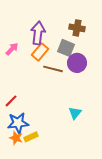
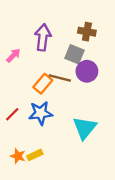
orange rectangle: (40, 52) -> (43, 84), moved
cyan triangle: (75, 113) -> (85, 128), size x1.6
blue star: (18, 123) -> (41, 113), moved

